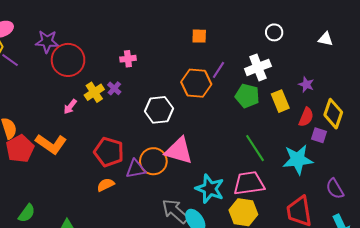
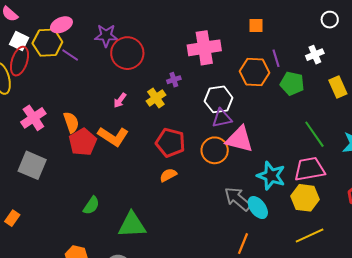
pink cross: (128, 59) -> (204, 48), moved, size x2.0
white cross: (258, 67) -> (315, 55), size x0.7
purple line: (218, 70) -> (276, 58), turned -48
purple cross: (114, 88) -> (174, 80), turned 32
yellow cross: (94, 92) -> (156, 98), moved
green pentagon: (247, 96) -> (292, 84), moved
pink arrow: (70, 107) -> (120, 100), moved
purple triangle: (136, 169) -> (222, 118), moved

